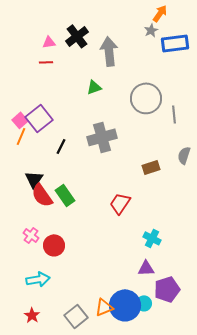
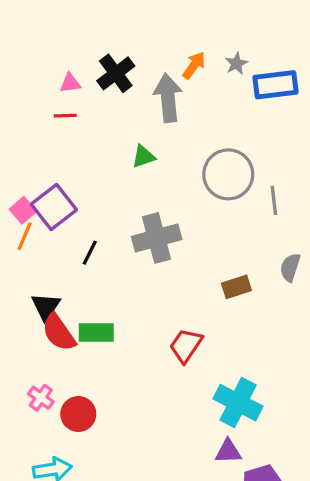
orange arrow: (160, 13) -> (194, 65), moved
green rectangle: (65, 195) -> (96, 332), turned -55
cyan cross: (152, 238) -> (238, 403), size x1.6

